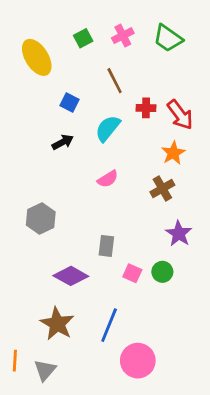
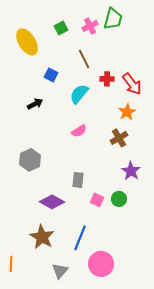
green trapezoid: (168, 38) -> (113, 19), moved, turned -110
black arrow: (63, 142) -> (35, 104), moved
gray triangle: (45, 370) -> (60, 271), moved

